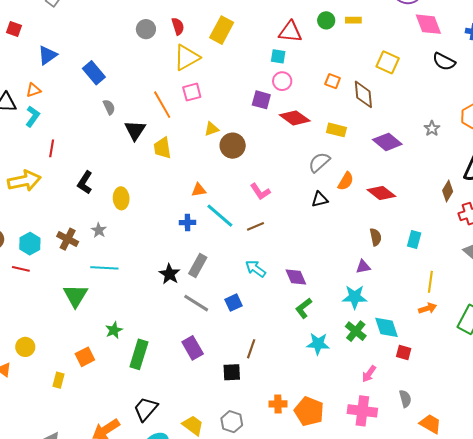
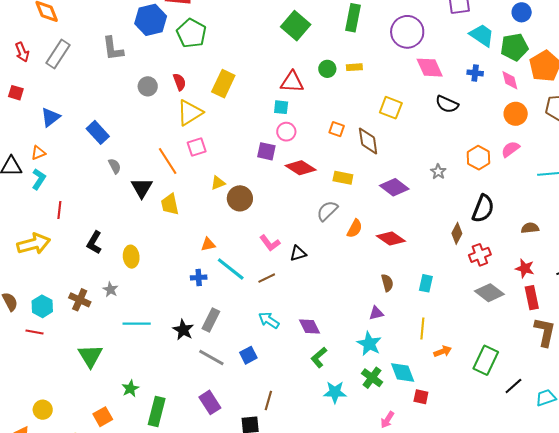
black triangle: (320, 199) -> (298, 253), moved
cyan line: (104, 268) -> (137, 324), moved
yellow line: (430, 282) -> (422, 329), moved
cyan star: (355, 297) -> (369, 344), turned 30

